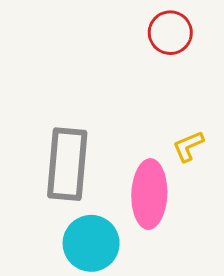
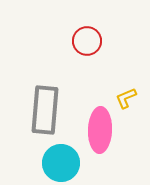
red circle: (170, 33) -> (87, 41), moved

